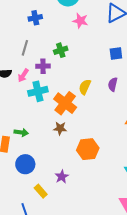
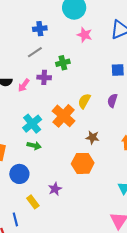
gray line: (25, 48) -> (35, 52), moved, turned 35
cyan cross: (38, 91) -> (32, 124), moved, turned -30
brown star: (60, 128) -> (93, 137), moved
green arrow: (21, 132) -> (34, 146), moved

